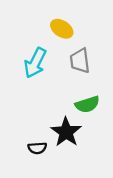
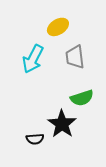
yellow ellipse: (62, 29) -> (58, 27), turned -65

